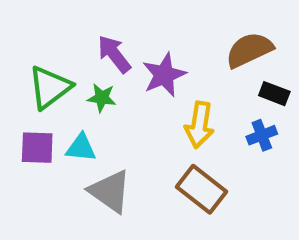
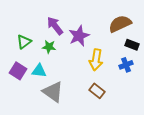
green triangle: (50, 87) -> (24, 42), size x0.7
purple square: (37, 148) -> (18, 71), turned 30
brown rectangle: (201, 189) -> (97, 91), size x0.7

